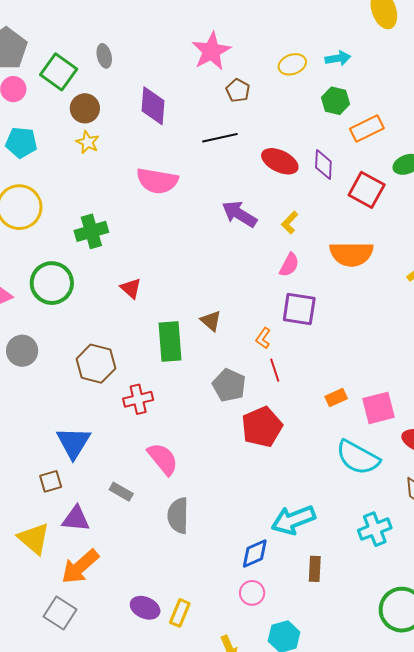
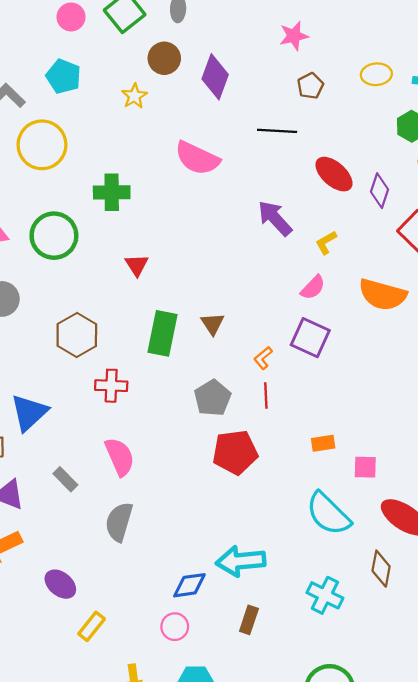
pink star: (211, 51) -> (294, 36), size x0.7
brown circle: (85, 108) -> (164, 58), moved
pink square: (379, 408) -> (365, 467), size x0.7
cyan cross: (375, 529) -> (325, 595), turned 32
purple ellipse: (145, 608) -> (60, 584), moved

